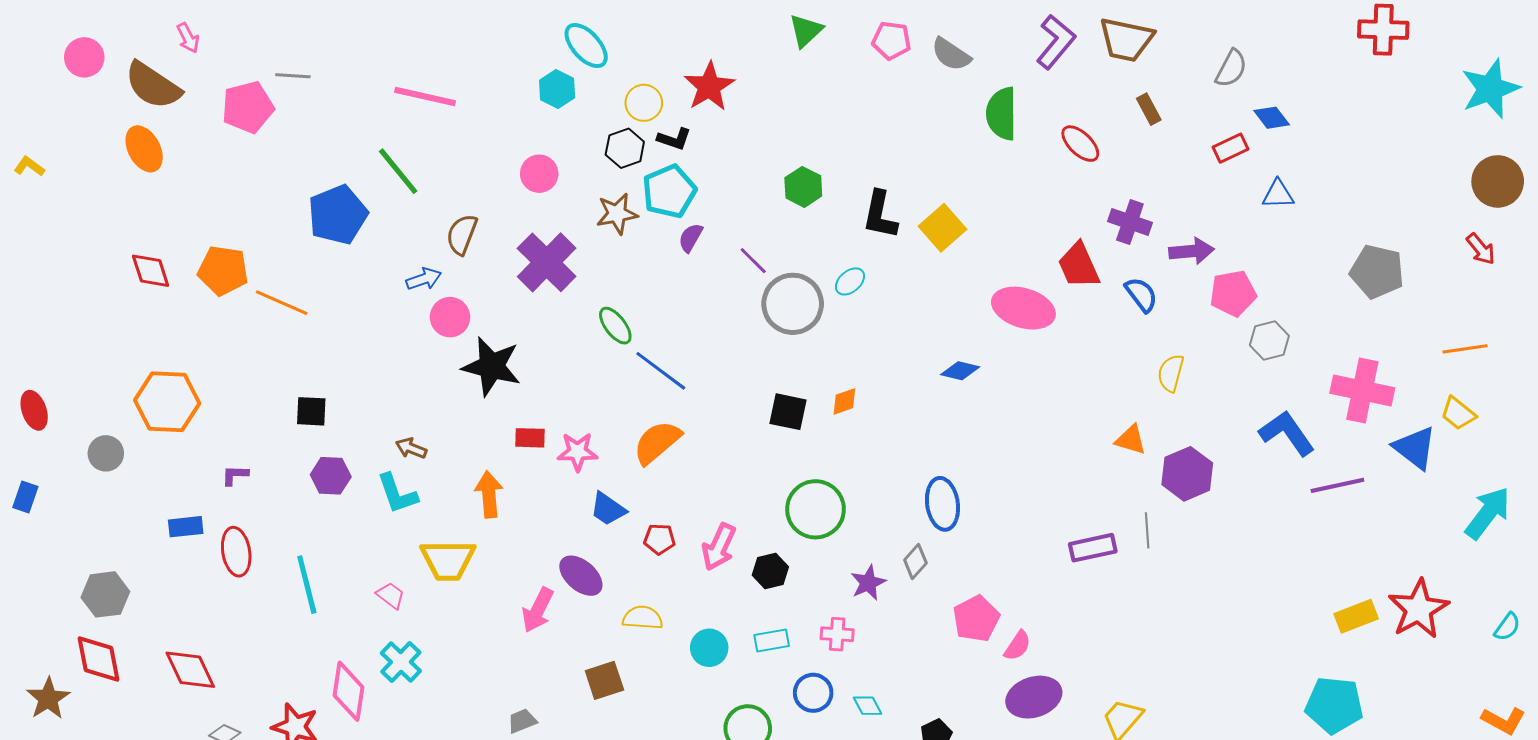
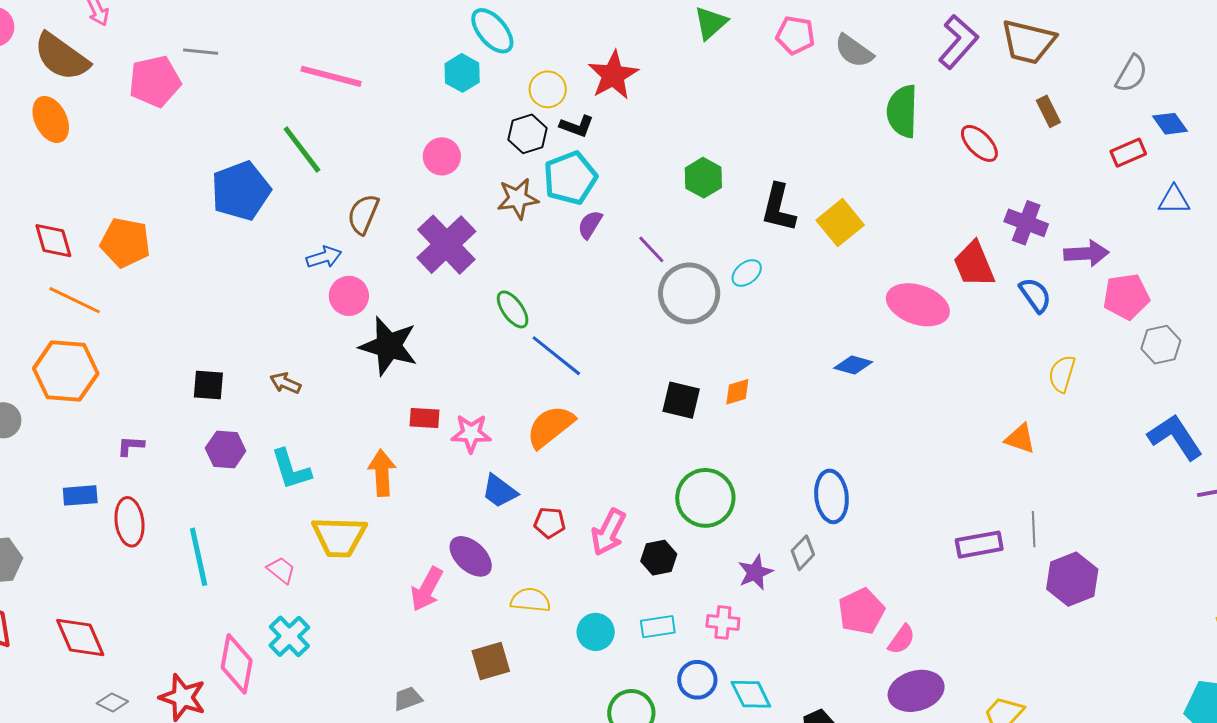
orange line: (282, 303) -> (75, 300), moved
brown arrow: (411, 448) -> (285, 383), moved
purple hexagon: (1187, 474) -> (1072, 579), moved
cyan diamond: (868, 706) -> (751, 694), size x1.4

